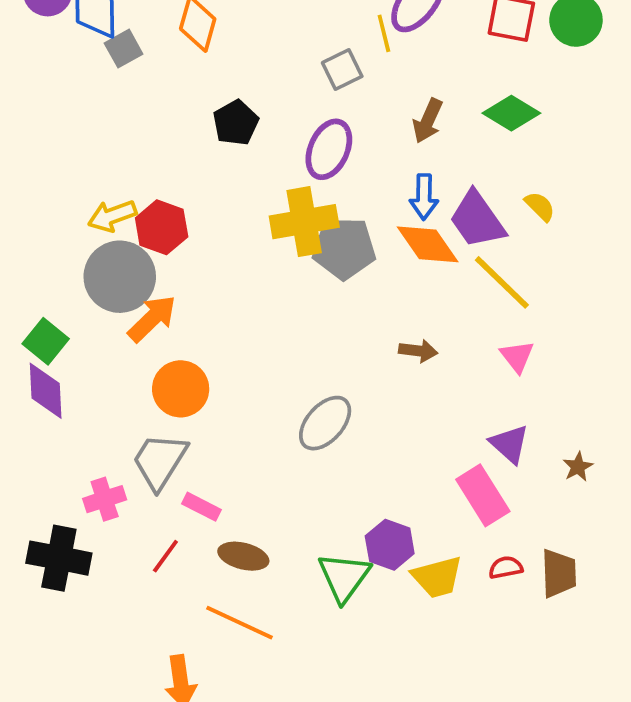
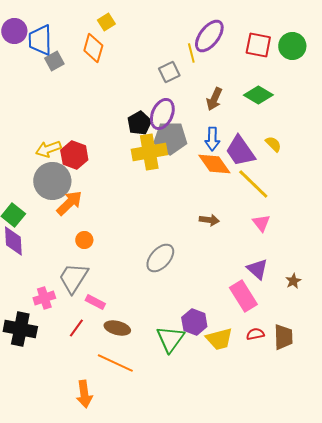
black pentagon: (236, 123) -> (139, 123), moved
gray pentagon: (344, 248) -> (170, 138), moved
orange circle: (181, 389) -> (84, 240), size x0.6

